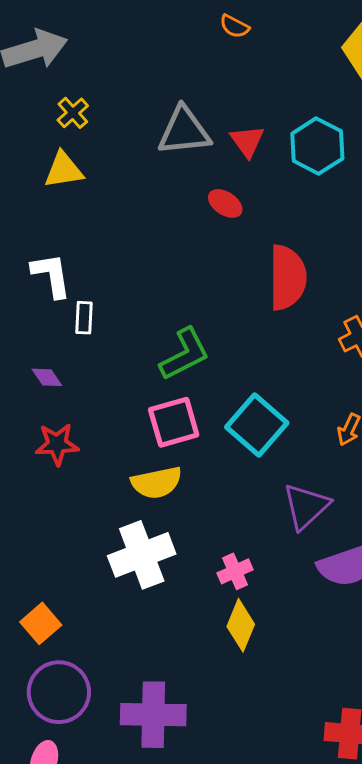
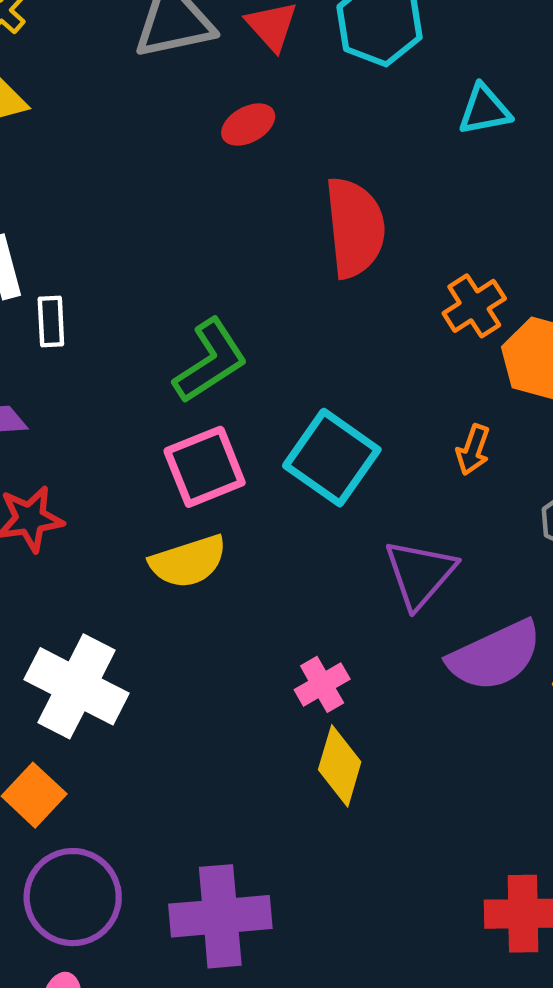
red ellipse: (225, 203) -> (248, 125), turned -56
white cross: (142, 555) -> (77, 686), moved, turned -36

